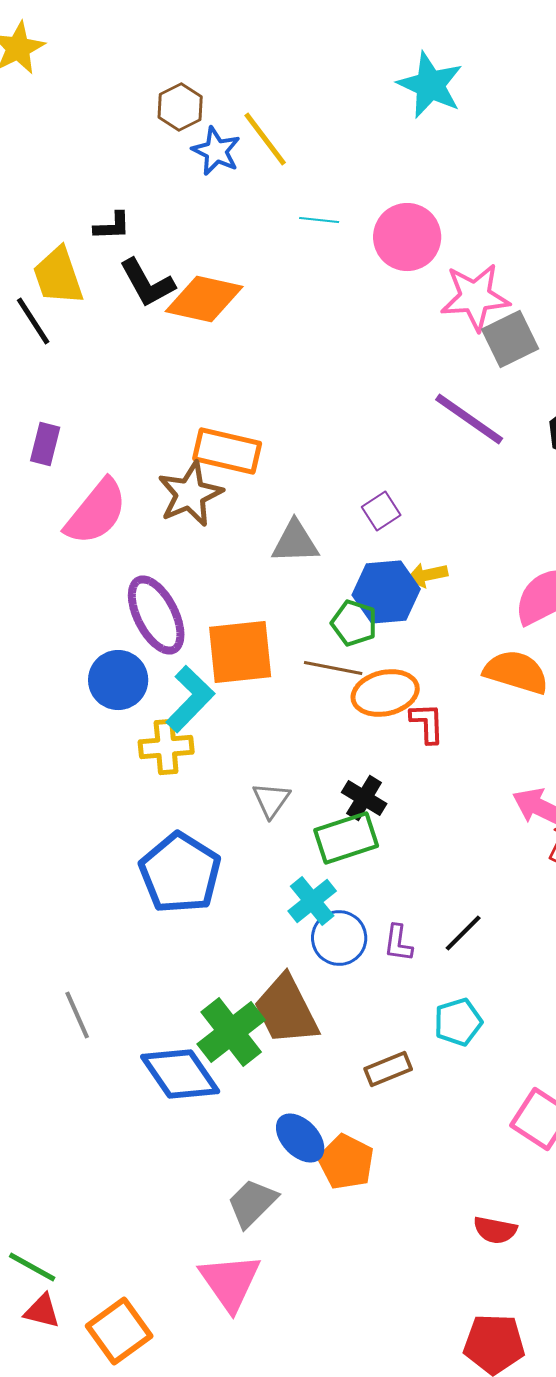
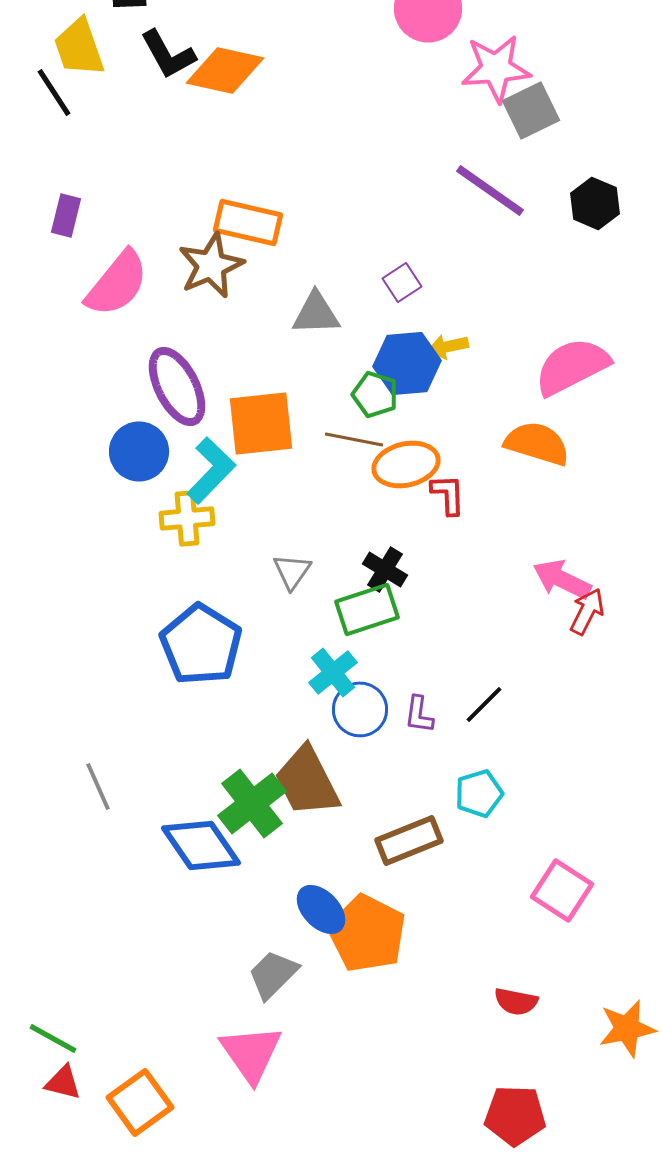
brown rectangle: (388, 1069) -> (409, 840), size x1.4
orange pentagon: (346, 1162) -> (367, 933), size x1.4

